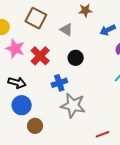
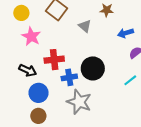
red cross: (40, 56) -> (54, 60), moved, turned 30
black circle: (76, 58) -> (93, 68), moved, size x1.5
blue circle: (22, 105) -> (39, 93), moved

